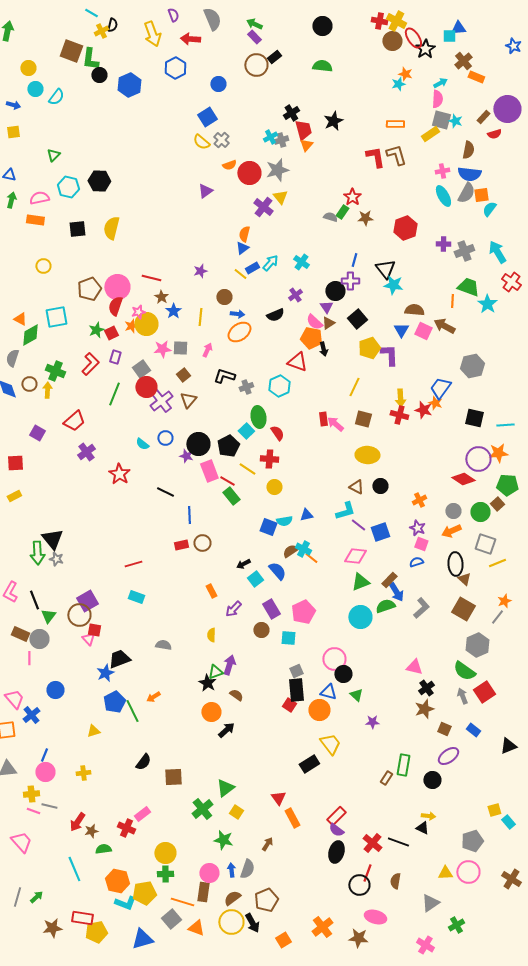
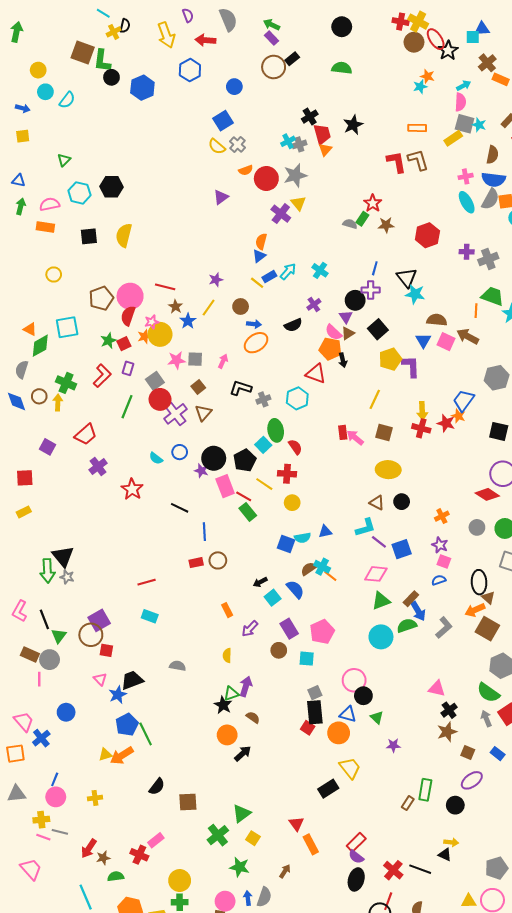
yellow line: (200, 317) -> (209, 308), moved, turned 30
orange arrow: (451, 531) -> (475, 610), moved
pink triangle: (88, 639) -> (100, 679), moved
orange arrow: (153, 697) -> (122, 756), moved, size x1.6

